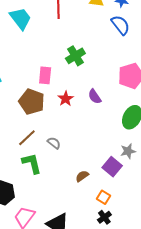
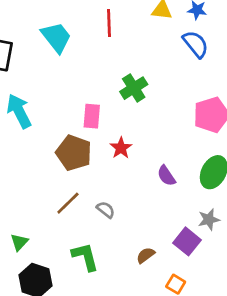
purple semicircle: (95, 96) -> (166, 176), moved
green L-shape: (32, 163) -> (85, 257), moved

